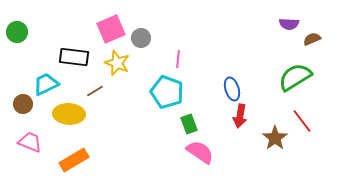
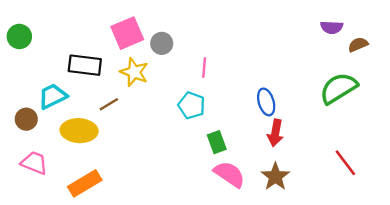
cyan pentagon: (167, 92) -> (192, 105), size x0.7
red line: (302, 121) -> (345, 163), moved
brown star: (275, 138) -> (275, 177), moved

